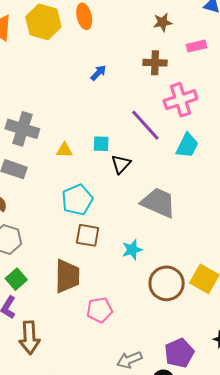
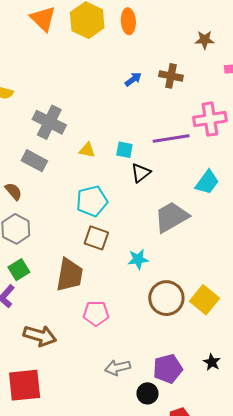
brown cross: (155, 63) -> (171, 76), moved
purple line: (145, 125) -> (171, 138), turned -66
cyan trapezoid: (187, 145) -> (207, 182), moved
gray trapezoid: (158, 203) -> (171, 217), turned -63
brown arrow: (30, 338) -> (40, 336), moved, turned -80

